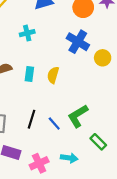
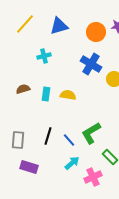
yellow semicircle: (53, 75) -> (68, 95), turned 84
cyan arrow: (69, 158) -> (72, 163), moved, turned -49
pink cross: (39, 163) -> (93, 177), moved

